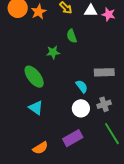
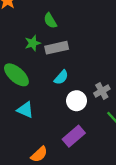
gray rectangle: (104, 72) -> (57, 48), moved
cyan semicircle: (82, 86) -> (61, 77), moved, turned 88

